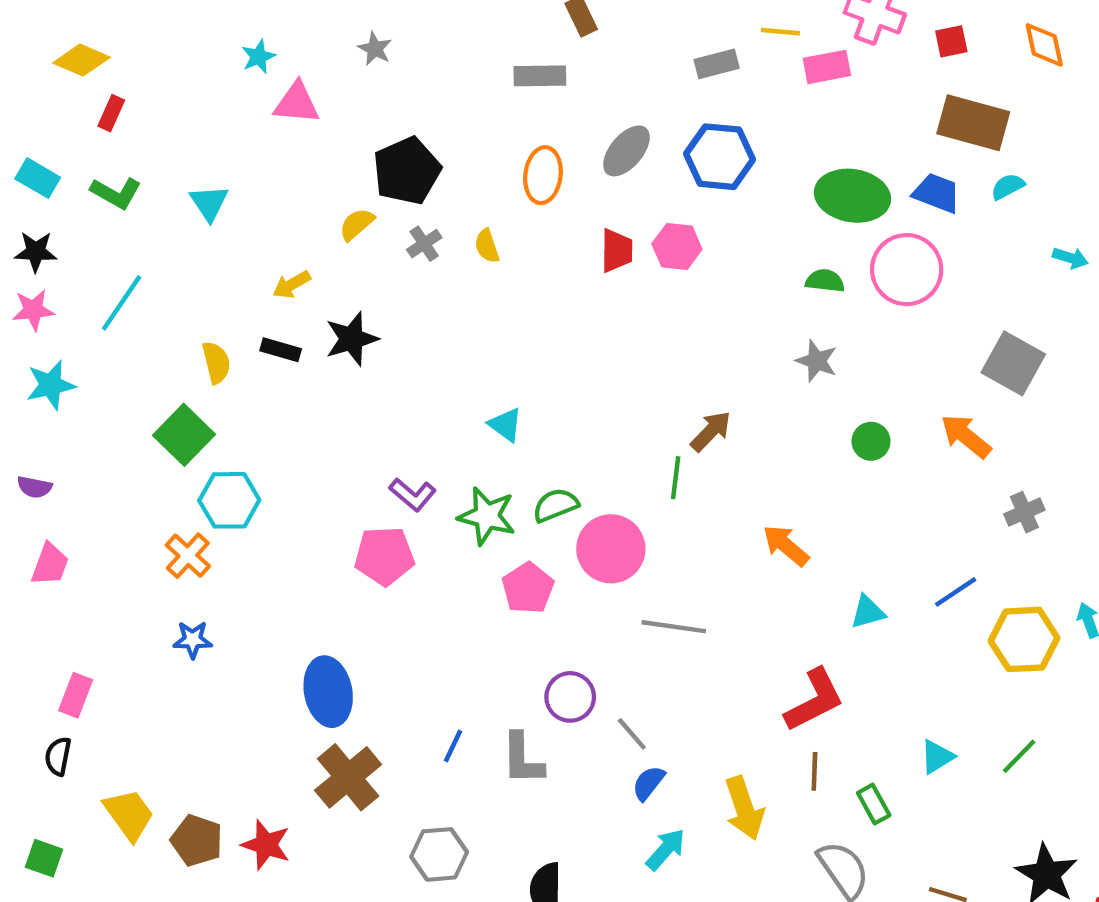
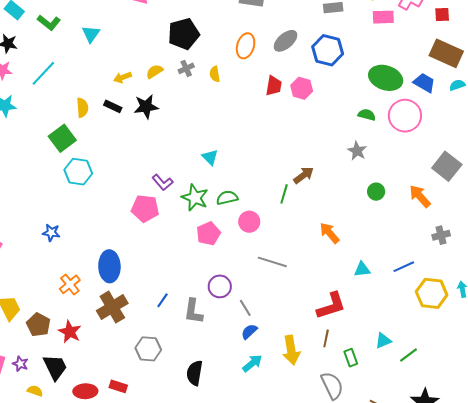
yellow semicircle: (357, 224) -> (155, 71), moved
pink circle: (611, 549) -> (249, 222), size x0.7
orange cross: (188, 556) -> (70, 284), moved
green line: (1019, 756) -> (409, 355), moved

